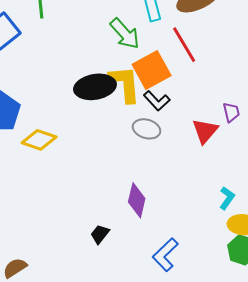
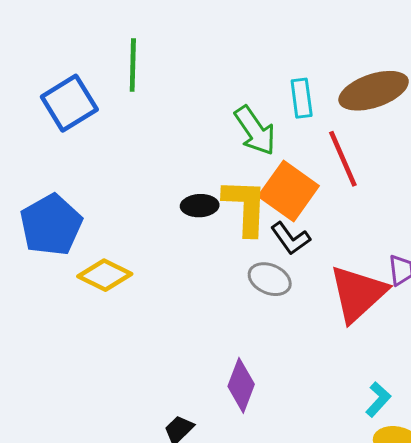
orange square: (152, 70) -> (289, 191), turned -33
black ellipse: (95, 87) -> (200, 206), size x0.6
red triangle: (205, 131) -> (358, 294), size x1.5

